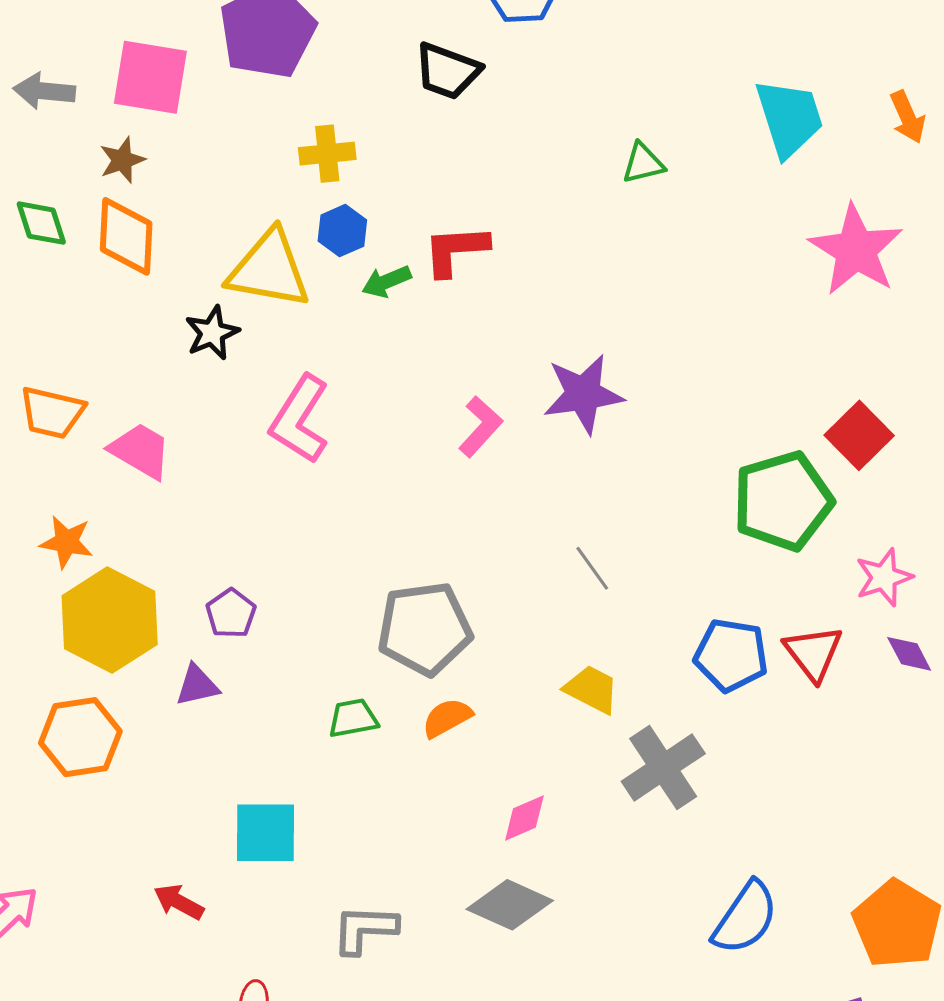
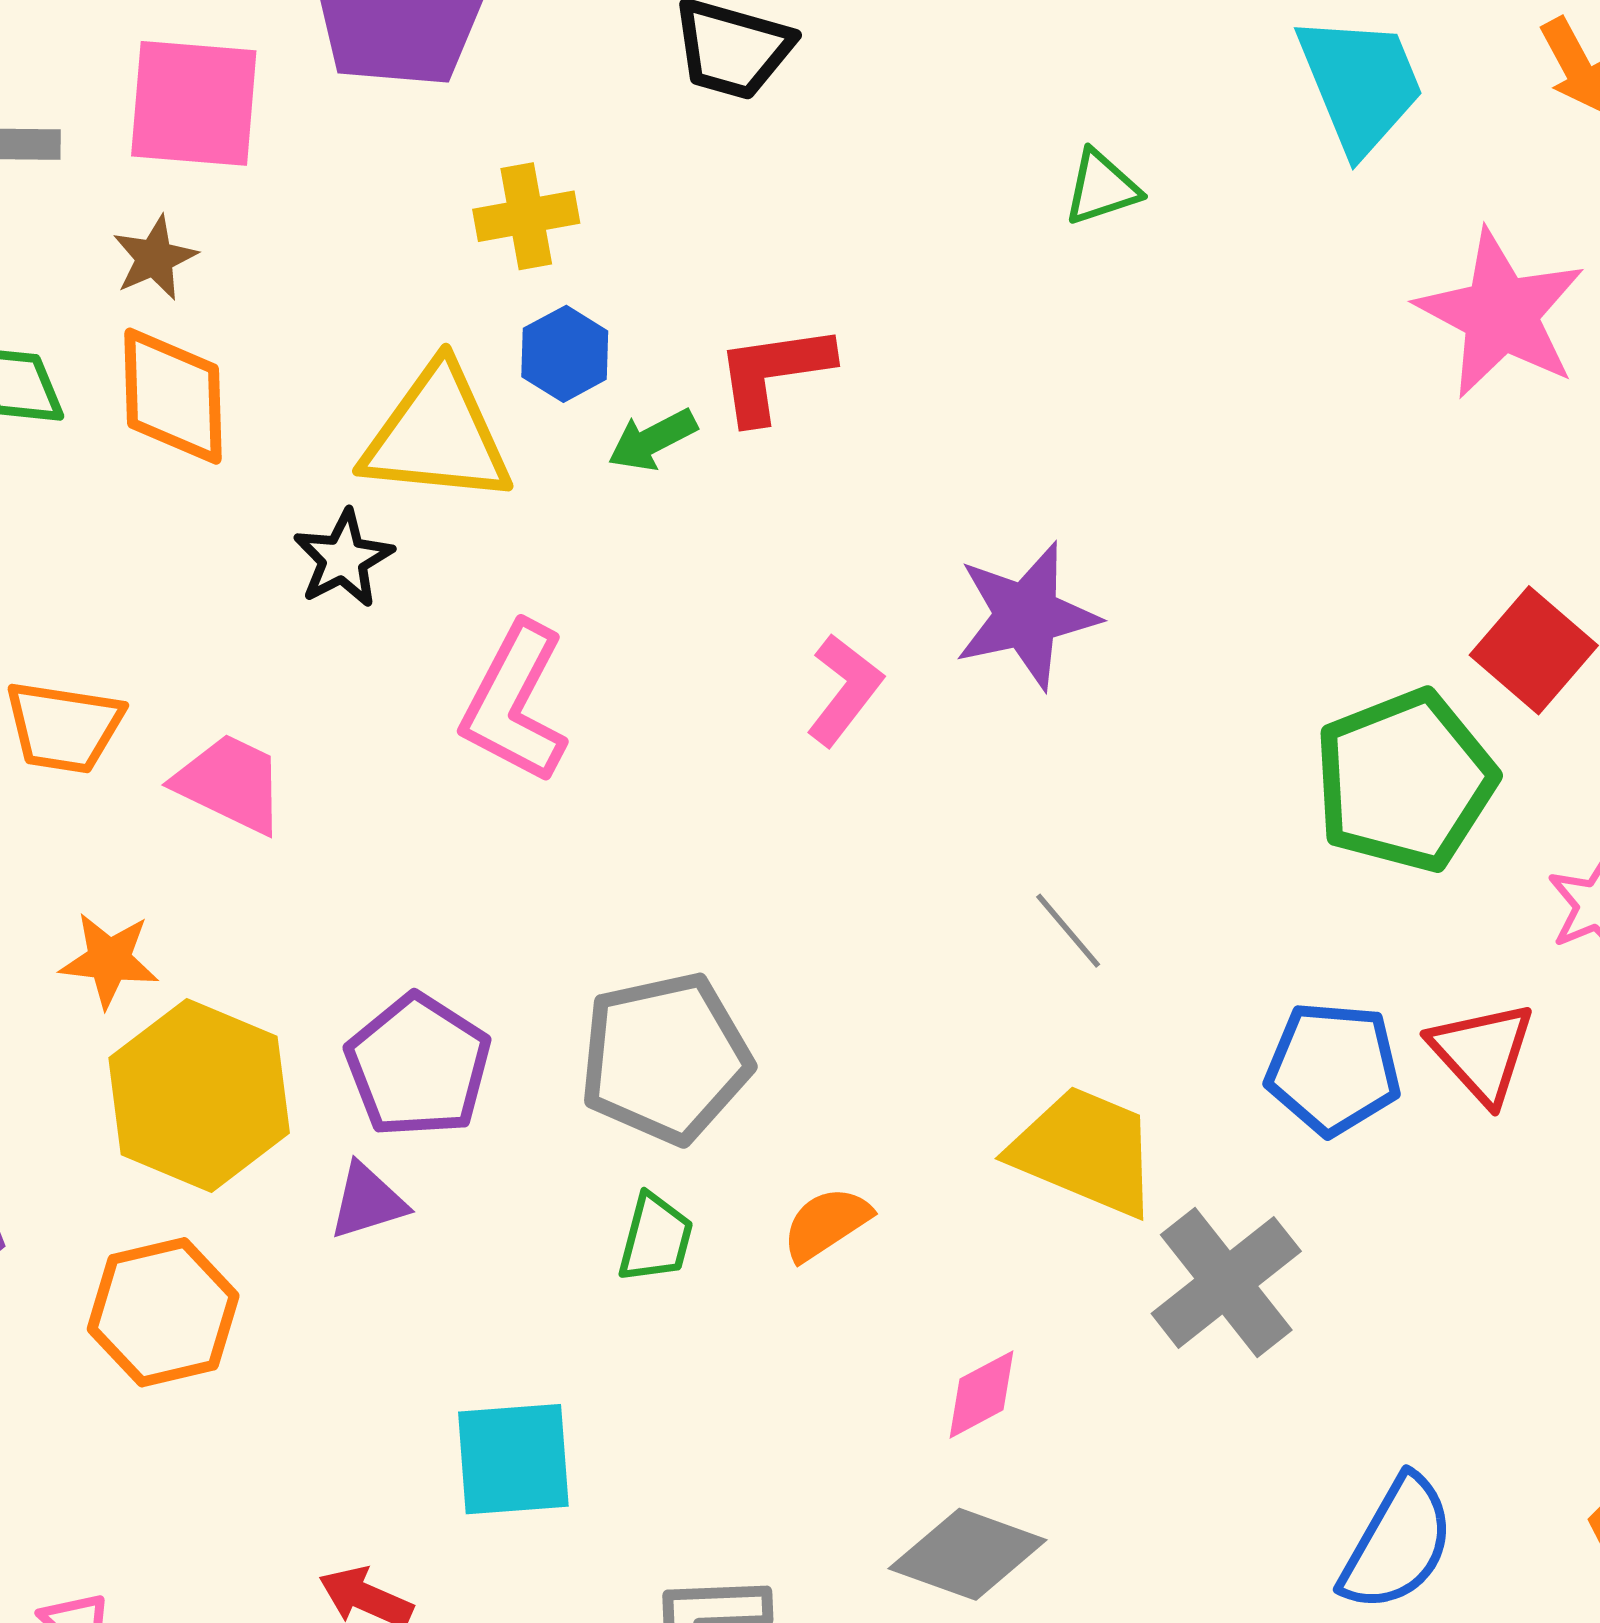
purple pentagon: (231, 613) -> (418, 1066), size x1.6
gray pentagon: (425, 629) -> (665, 1058), moved
yellow trapezoid: (592, 689) -> (1085, 1151), size x1.5
green trapezoid: (353, 718) -> (656, 1238), turned 120

